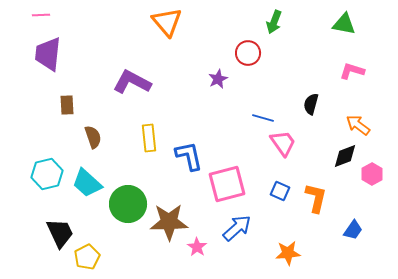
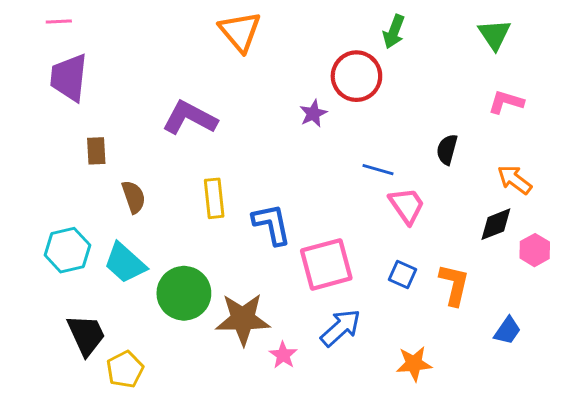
green triangle: (344, 24) -> (494, 34), turned 45
red circle: (248, 53) -> (356, 76), size x1.4

